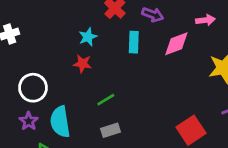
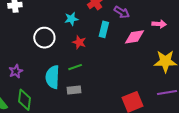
red star: (83, 64) -> (79, 42), moved
white circle: (33, 88) -> (44, 38), moved
cyan semicircle: (60, 122) -> (53, 77), moved

